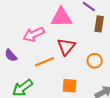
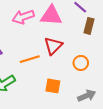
pink arrow: (34, 34) -> (23, 17), moved

